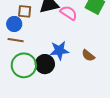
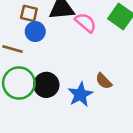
blue circle: (14, 24) -> (35, 32), moved
blue star: (59, 51) -> (80, 94), moved, turned -30

